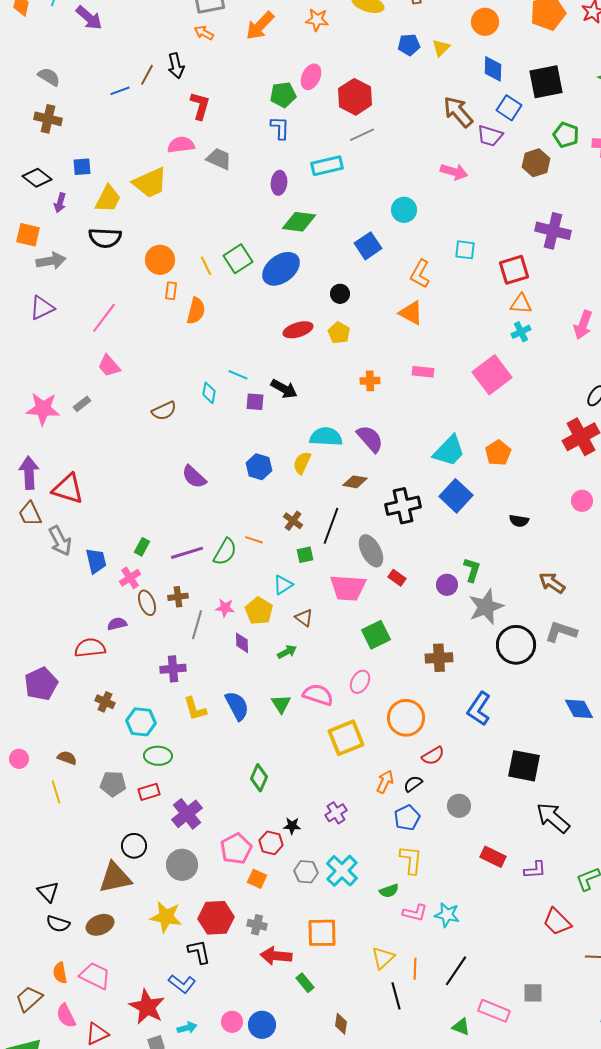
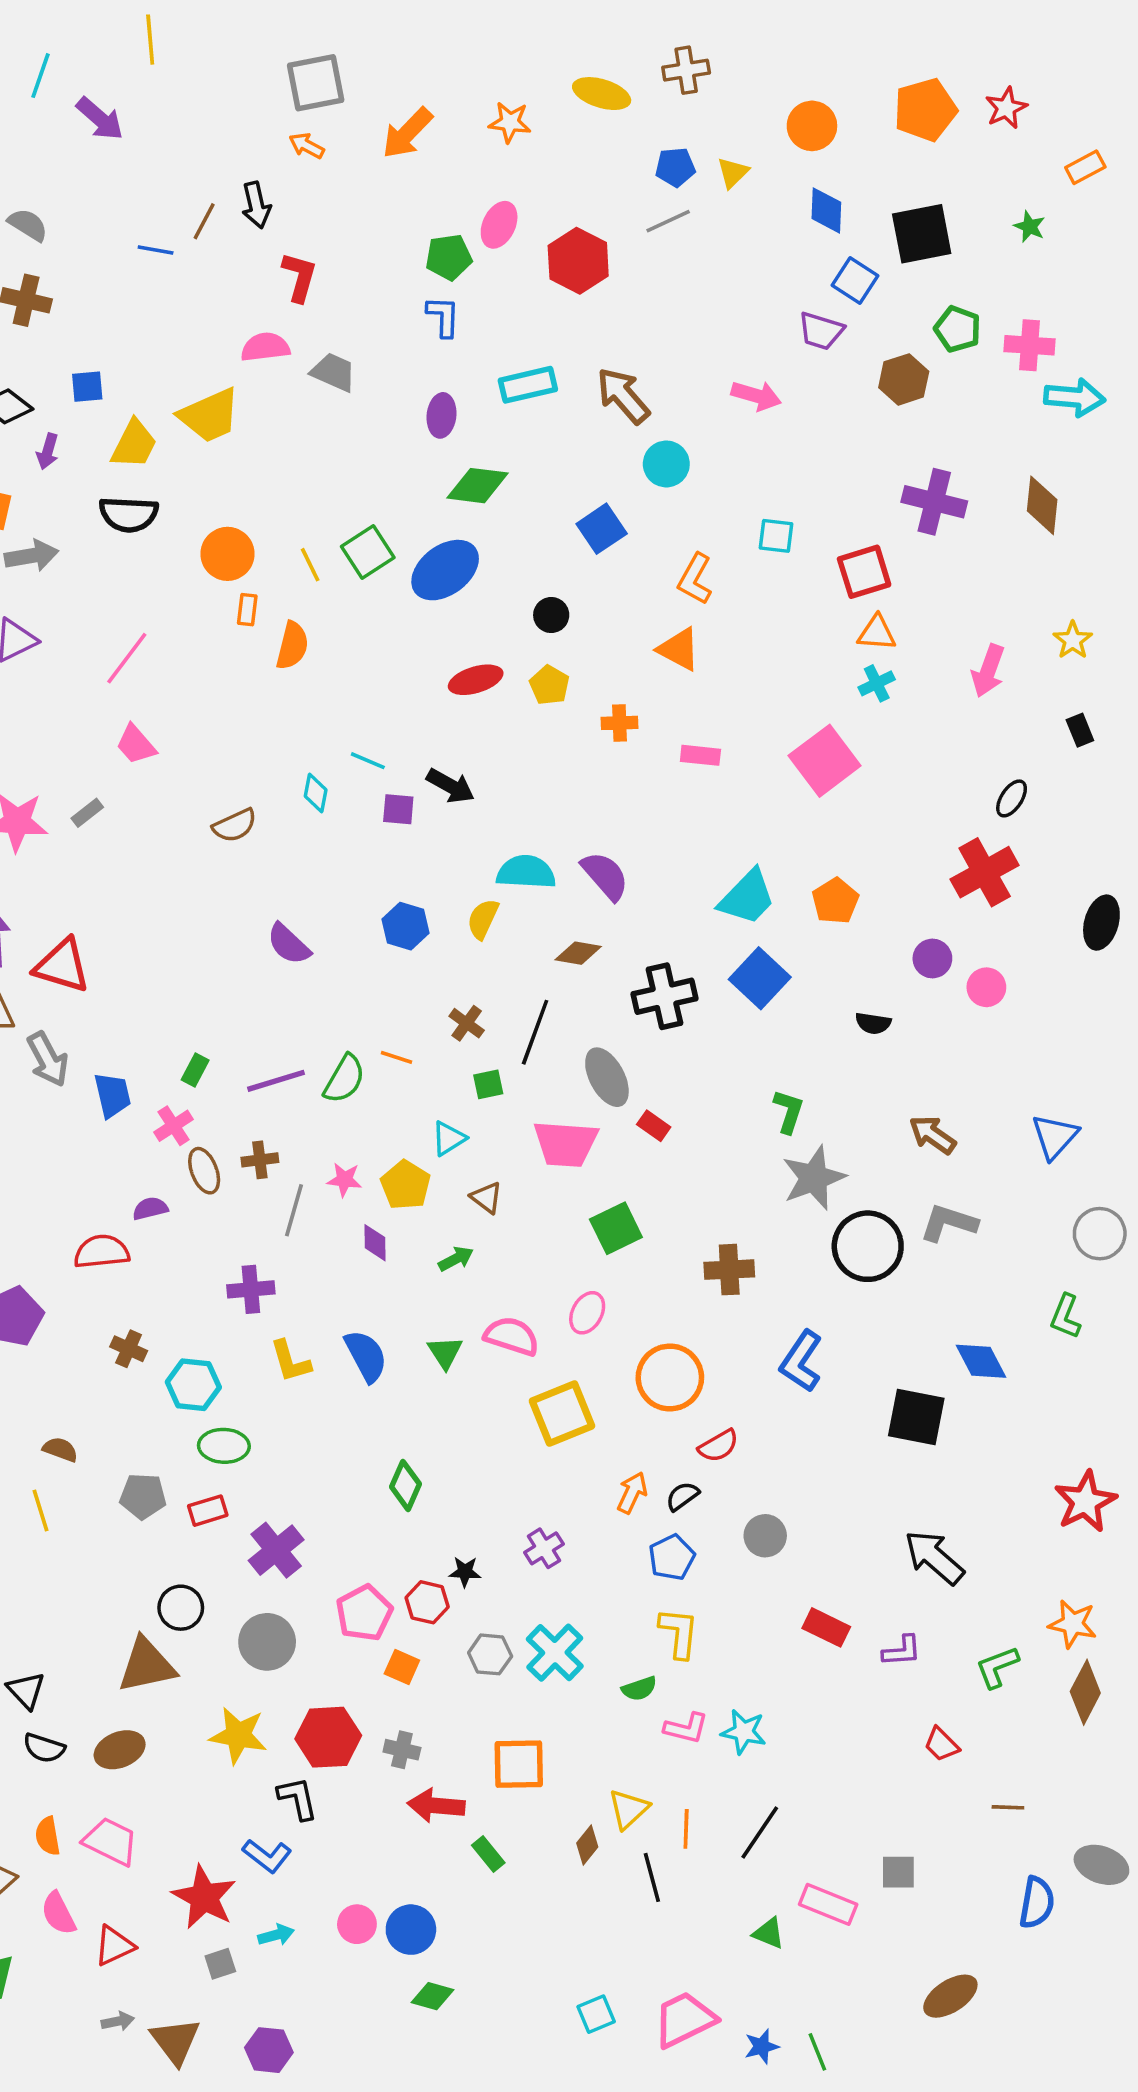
blue line: (120, 91) -> (156, 250), turned 30
brown arrow: (458, 112) -> (623, 396), moved
gray line: (362, 135) -> (668, 221), moved
orange cross: (370, 381) -> (620, 723), moved
purple circle: (447, 585) -> (932, 958), moved
black square: (524, 766) -> (916, 1417), moved
red trapezoid: (557, 922) -> (941, 1744), size x0.7
brown diamond: (341, 1024) -> (587, 1845), moved, turned 30

